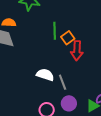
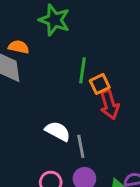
red arrow: (77, 51) -> (110, 105), turned -30

